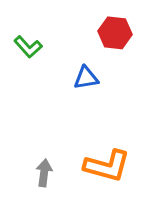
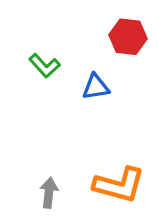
green L-shape: (28, 47) -> (44, 66), moved

